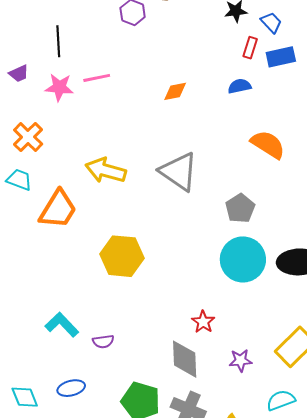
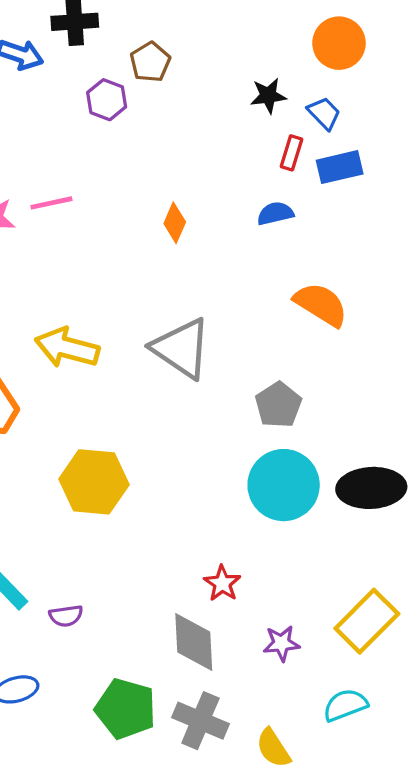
orange diamond: (175, 91) -> (175, 223), turned -55

